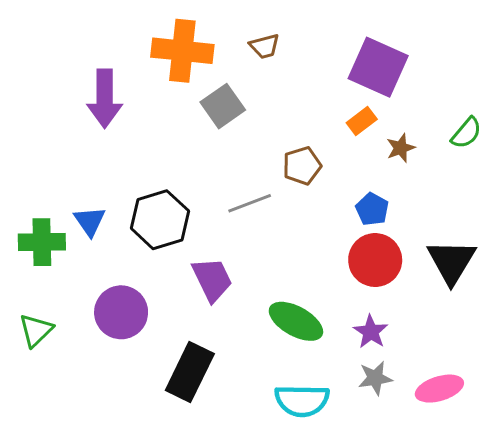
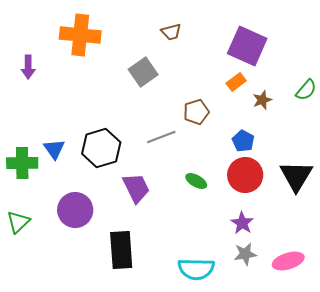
orange cross: (182, 51) -> (80, 35), moved
purple arrow: (105, 99) -> (28, 67), moved, size x0.6
green ellipse: (296, 321) -> (196, 181), moved, size x0.6
black rectangle: (190, 372) -> (121, 250), turned -30

